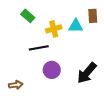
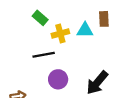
green rectangle: (28, 16) -> (40, 18), moved

